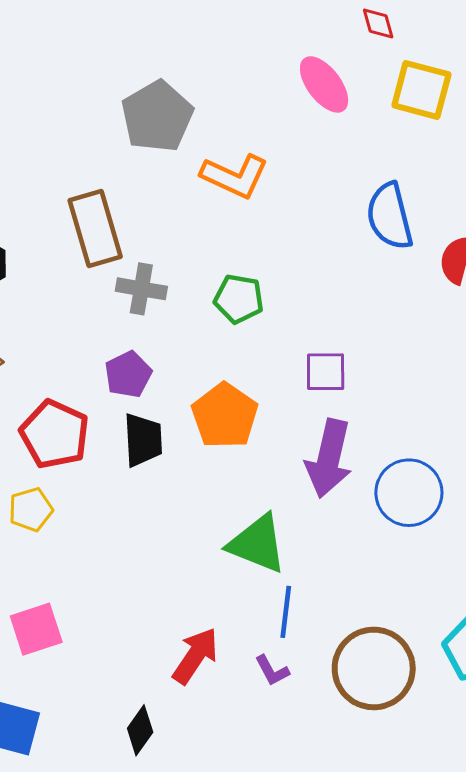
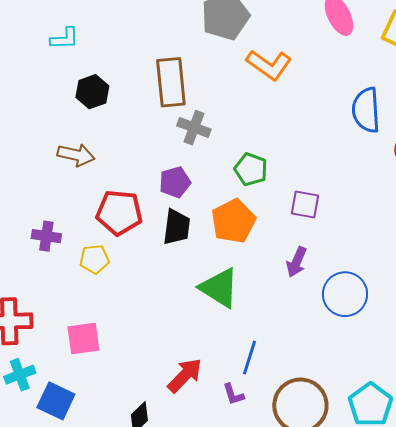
green pentagon: (239, 299) -> (251, 169), moved
red pentagon: (55, 434) -> (119, 213), turned -30
purple arrow: (329, 458) -> (297, 262), size x0.6
green triangle: (257, 544) -> (219, 288), moved

